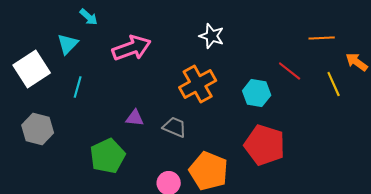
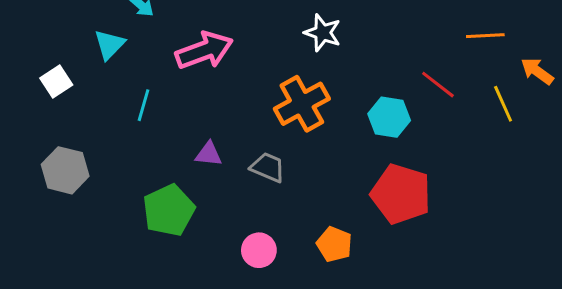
white square: (32, 69) -> (56, 82), size x0.6
cyan line: (78, 87) -> (144, 105), moved
orange pentagon: (209, 171) -> (334, 244), moved, size x0.6

